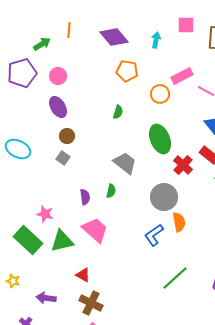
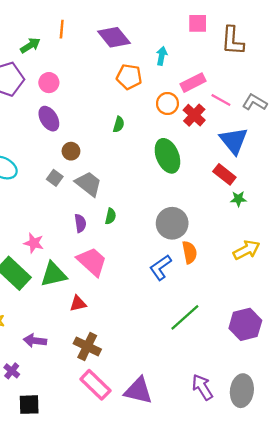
cyan arrow: (156, 40) -> (162, 56), moved
brown circle: (67, 136) -> (71, 151), moved
gray trapezoid: (125, 163) -> (88, 184), moved
red cross: (183, 165) -> (194, 115), moved
red triangle: (83, 275) -> (78, 303), moved, turned -42

